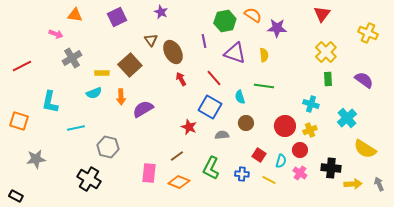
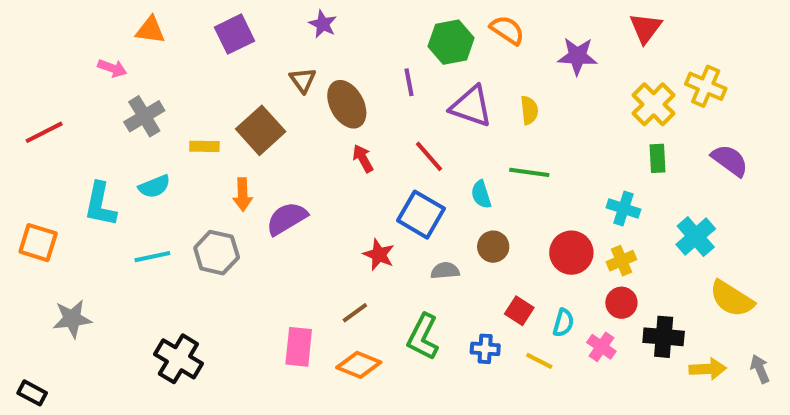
purple star: (277, 28) -> (577, 56), moved
yellow cross: (368, 33) -> (706, 86), moved
cyan semicircle: (94, 93) -> (154, 186), moved
gray hexagon: (108, 147) -> (217, 253), moved
red circle: (300, 150) -> (621, 303), moved

